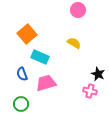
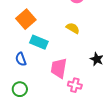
pink trapezoid: (46, 83) -> (59, 68), moved, turned -65
pink cross: (90, 91) -> (75, 85), moved

